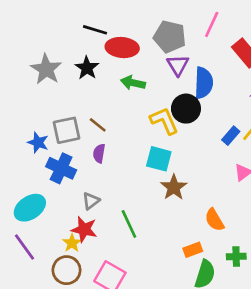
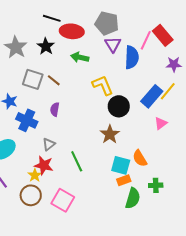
pink line: (212, 24) -> (146, 40), moved
black circle: (186, 109) -> (119, 106), moved
brown line: (98, 125) -> (54, 80), moved
gray square: (67, 130) -> (33, 79), moved, turned 30
blue rectangle: (231, 136) -> (152, 96), size x1.6
cyan square: (159, 159) -> (121, 165), moved

